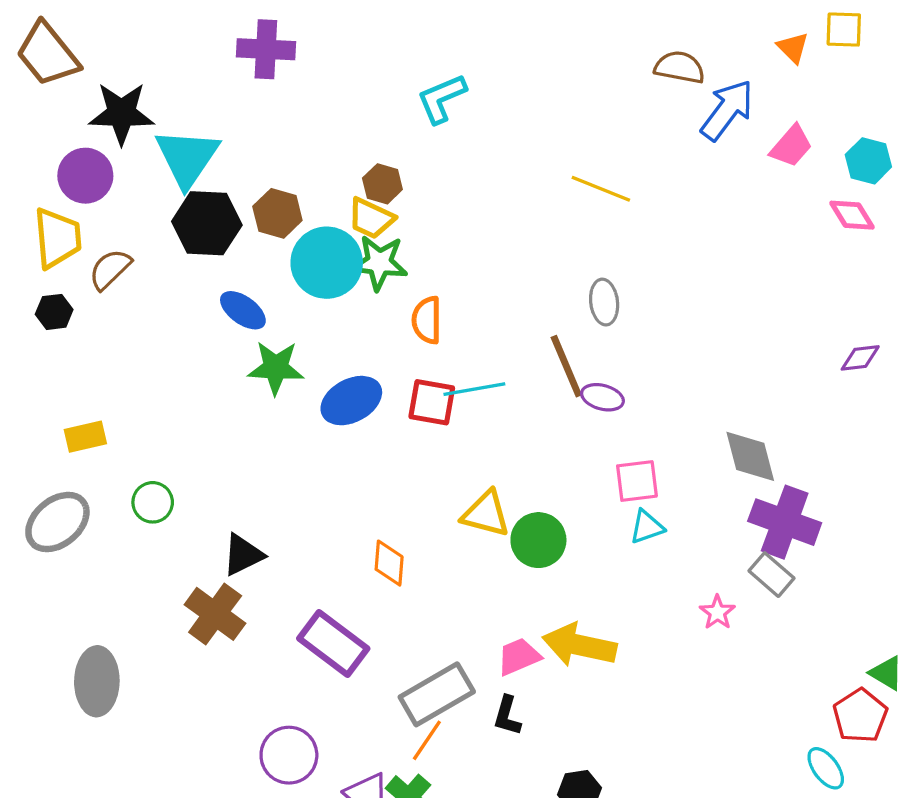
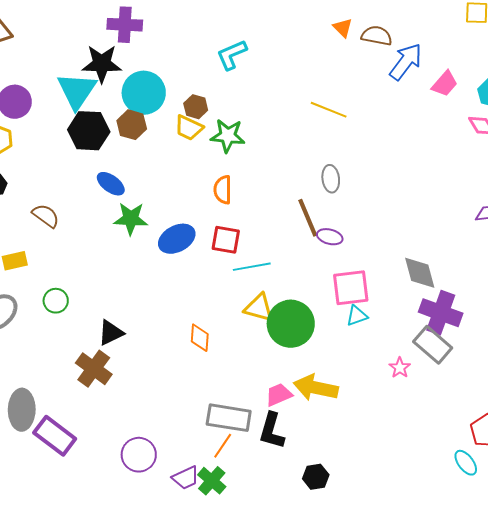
orange triangle: (793, 48) -> (343, 28), moved
black star: (121, 113) -> (102, 64), moved
cyan circle: (327, 263) -> (144, 93), moved
green star: (379, 263) -> (228, 136), moved
brown semicircle: (110, 269) -> (46, 216), moved, turned 80
cyan line: (474, 389) -> (252, 267), moved
pink square: (637, 481) -> (351, 288), size x1.4
green circle: (538, 540) -> (291, 324), size x1.4
gray rectangle: (772, 575) -> (433, 345), size x1.4
purple rectangle: (333, 643) -> (55, 436), moved
gray rectangle: (437, 694) -> (229, 418), turned 39
black L-shape: (507, 716) -> (272, 431), size x1.5

